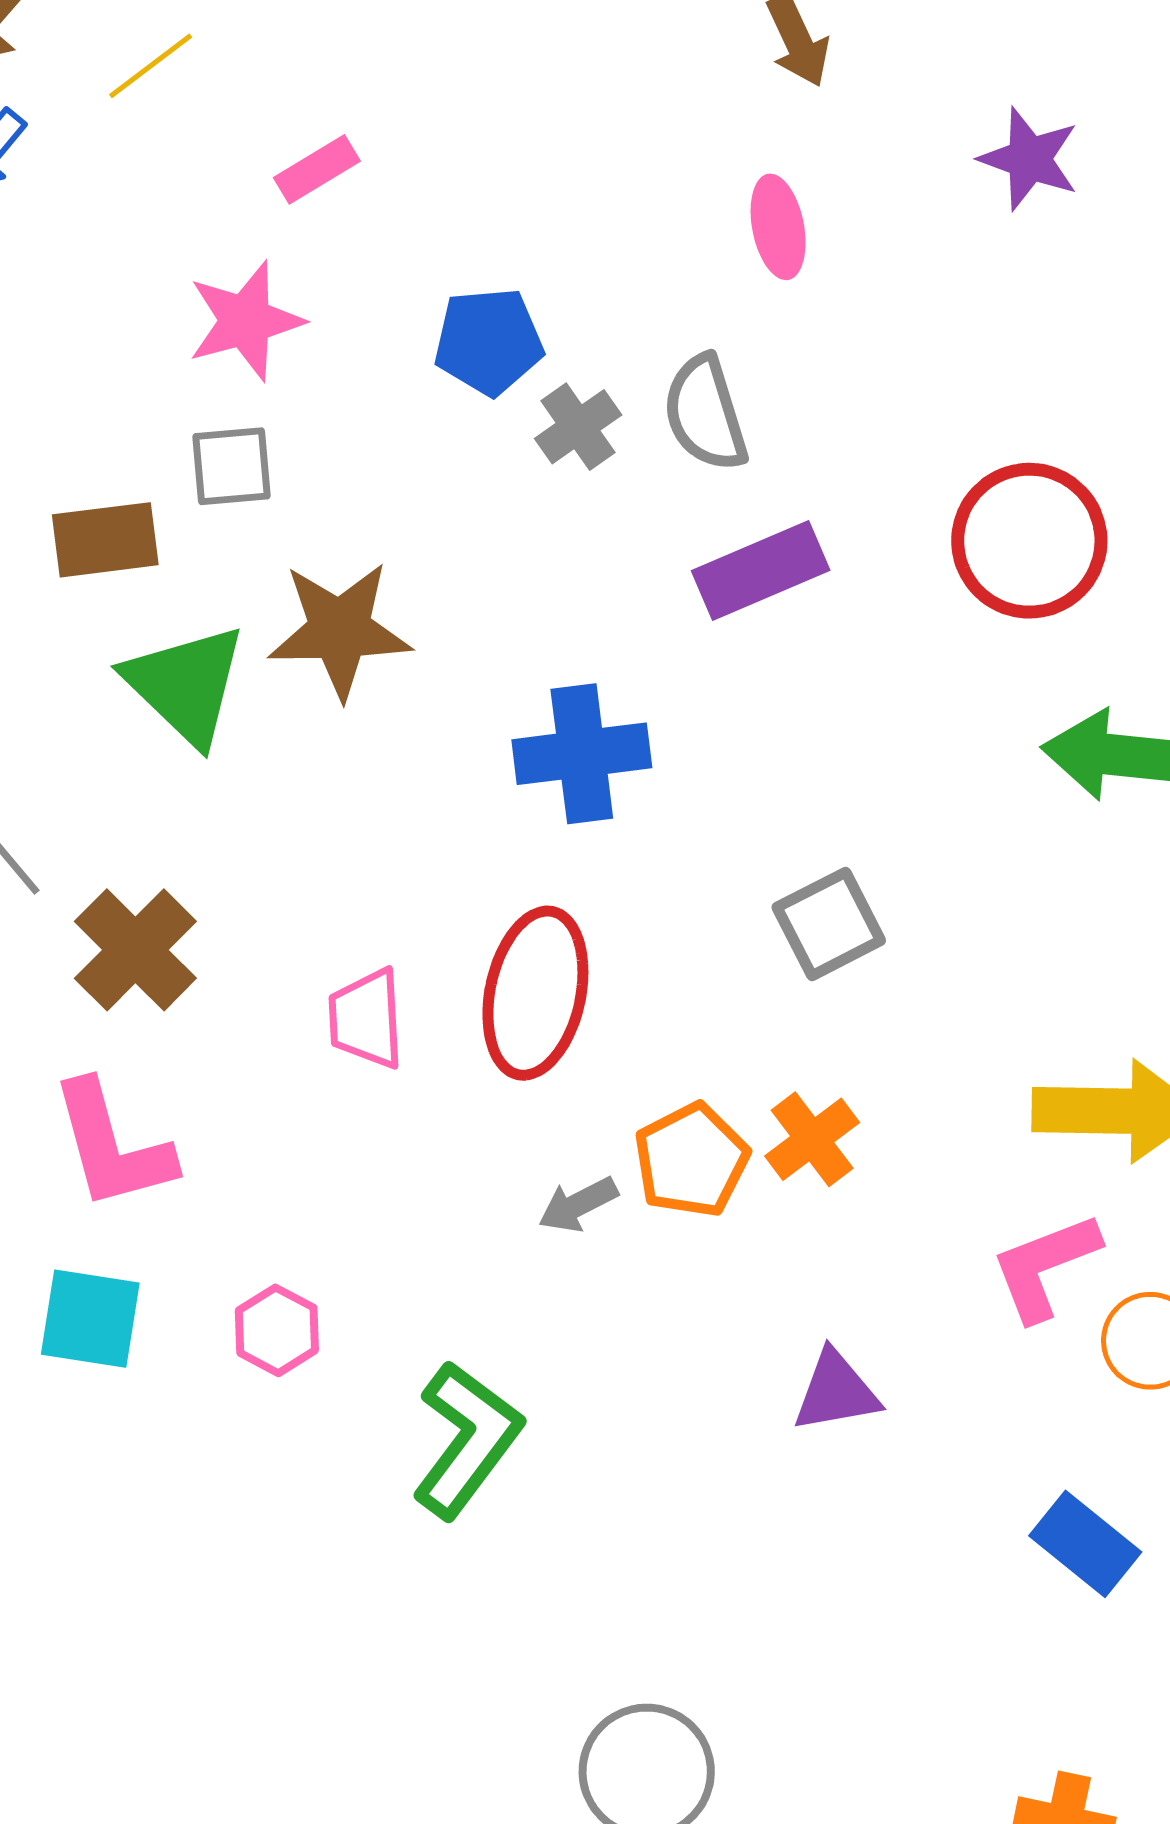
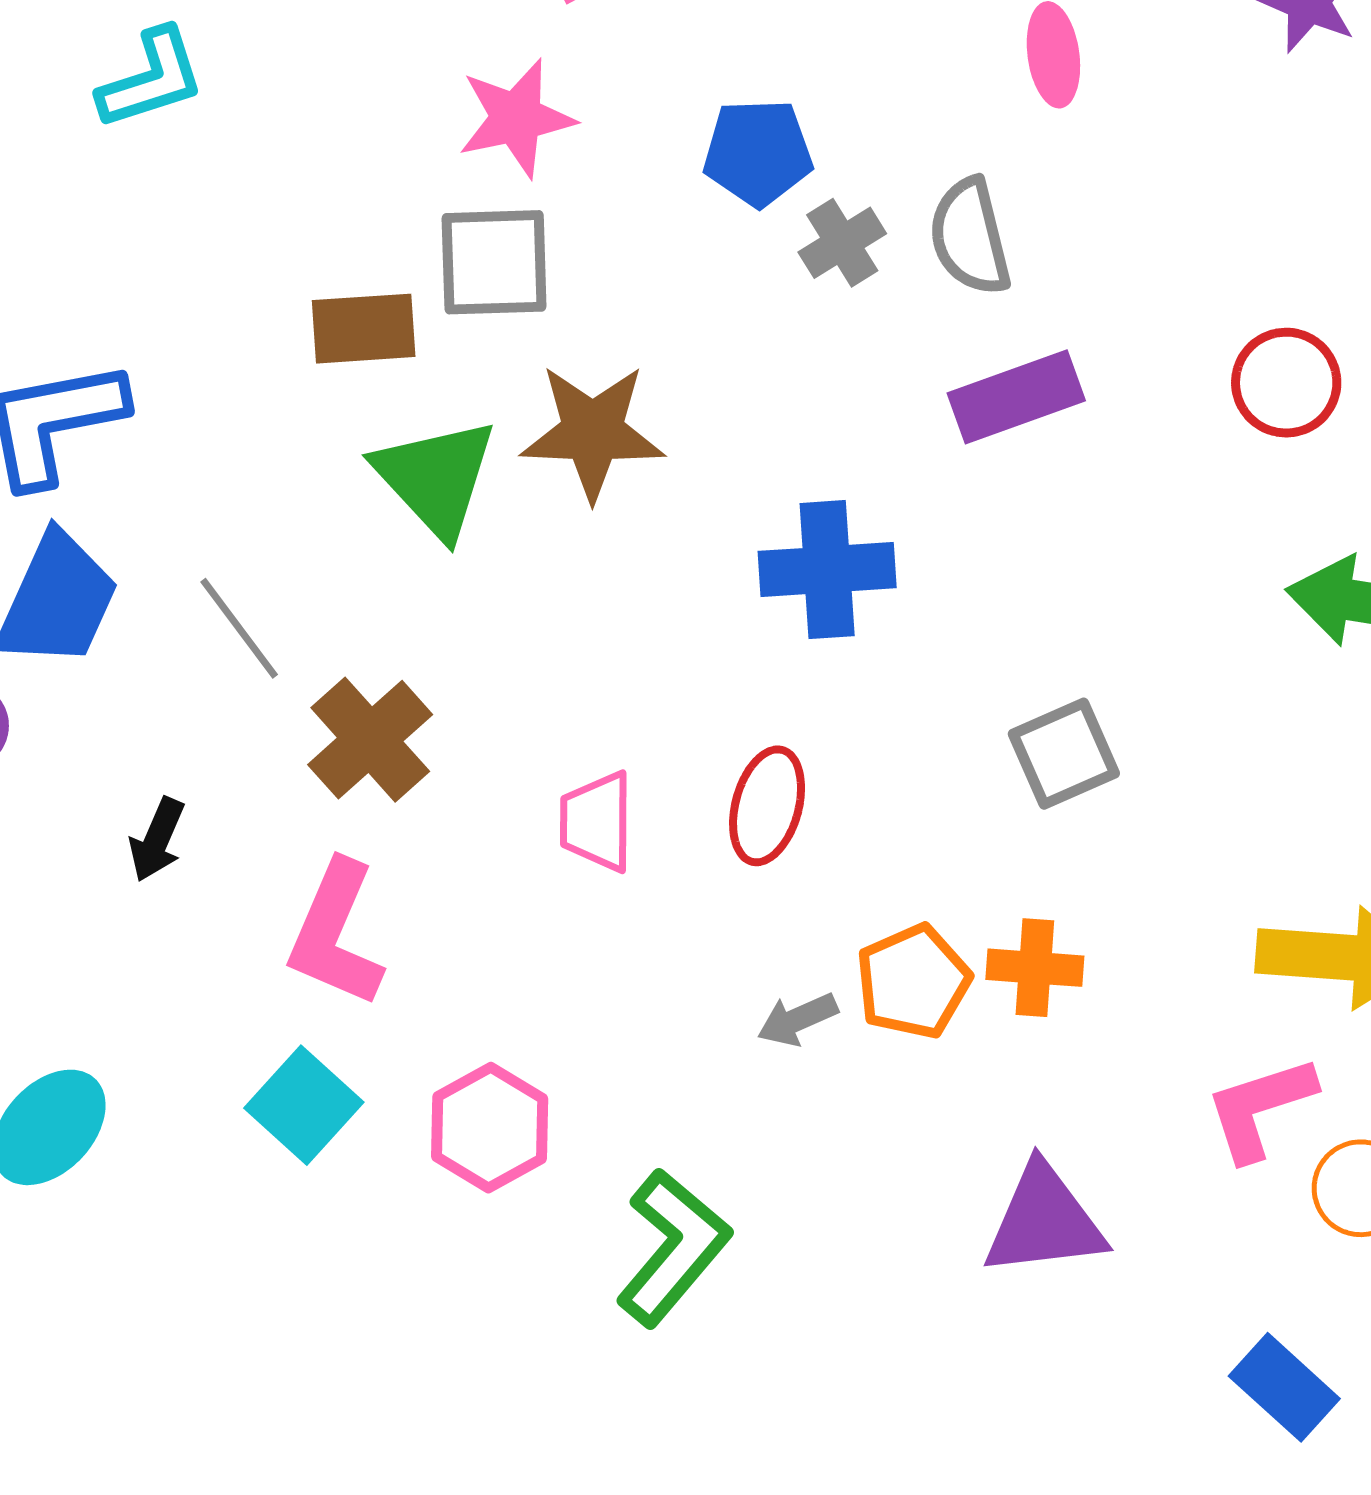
gray square: (232, 466) -> (494, 262), size x1.4
red circle: (1029, 541) -> (1286, 383), size x0.7
red ellipse: (535, 993) -> (767, 806), size x0.7
orange cross: (812, 1139) -> (1035, 968), turned 38
pink L-shape: (112, 1146) -> (336, 934), turned 35
cyan square: (90, 1319) -> (304, 1105), turned 30
pink hexagon: (277, 1330) -> (490, 1128), size x1.4
purple triangle: (836, 1392) -> (1044, 1221), size x1.4

